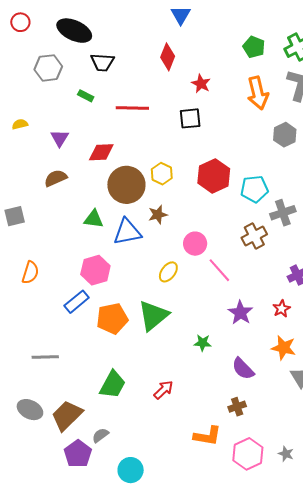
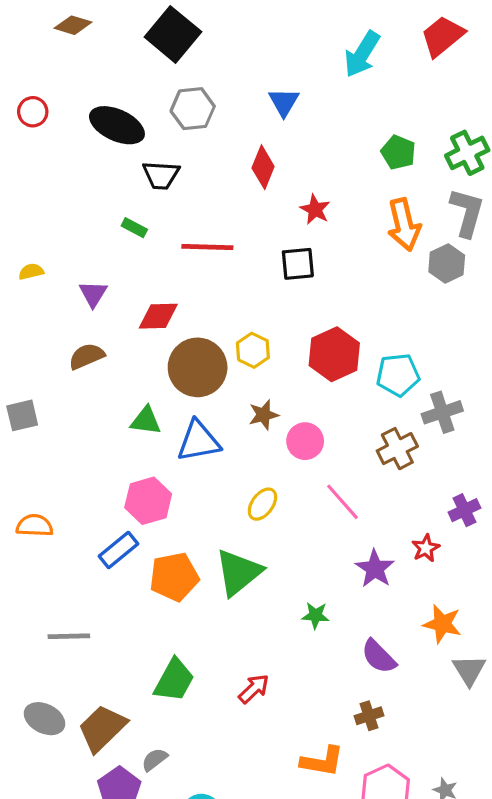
gray hexagon: (48, 68) -> (193, 109), moved
gray hexagon: (285, 135) -> (447, 264), moved
brown star: (158, 215) -> (264, 415), moved
pink circle: (195, 244) -> (305, 441), moved
orange semicircle: (30, 273) -> (35, 526), moved, turned -105
red star: (282, 309) -> (426, 548), moved

